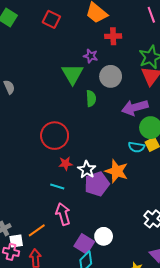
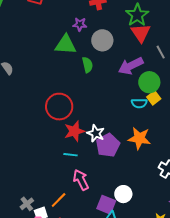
green triangle: (72, 74) -> (66, 45), turned -45
red star: (66, 164) -> (74, 131), size x1.5
orange star: (117, 171) -> (139, 138), moved

